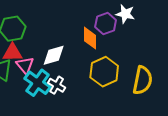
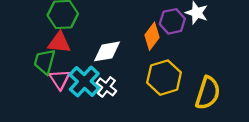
orange diamond: (90, 38) -> (152, 36), turned 30
pink triangle: (25, 65) -> (60, 79), moved

